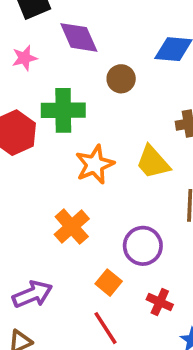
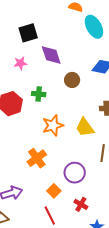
green cross: (63, 110) -> (39, 94), size x0.6

